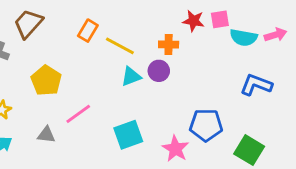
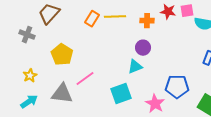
orange cross: (169, 44) -> (147, 21), moved
yellow line: (120, 46) -> (115, 17), moved, turned -30
cyan triangle: (131, 76) -> (135, 67), moved
gray triangle: (46, 135) -> (62, 94), size x1.6

